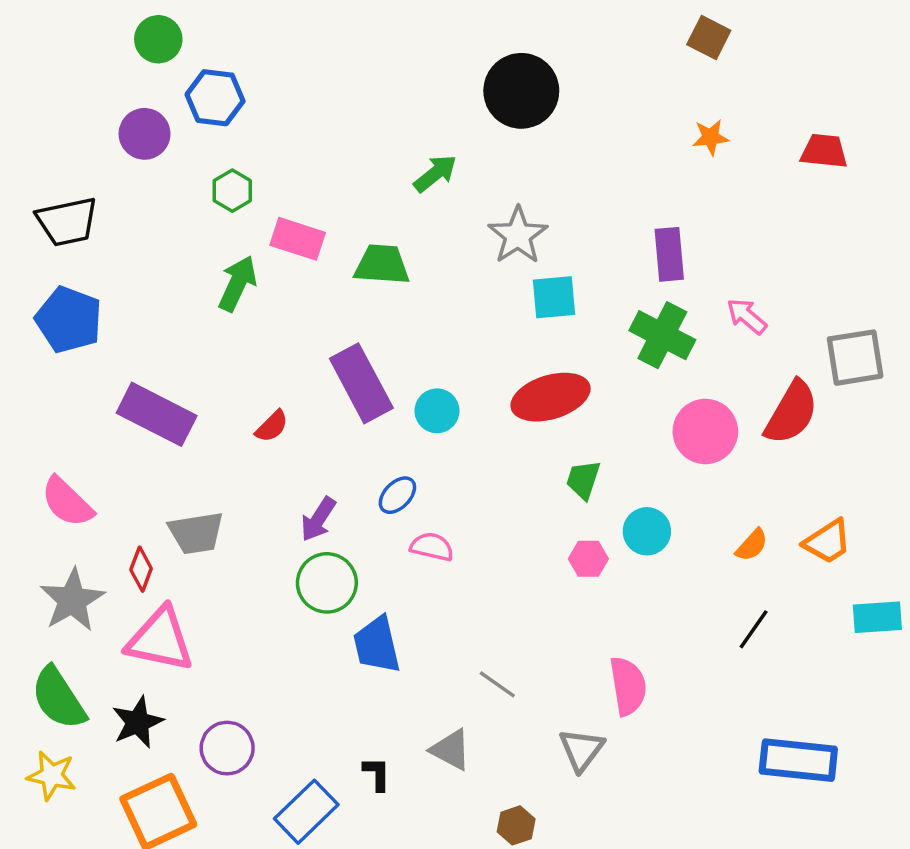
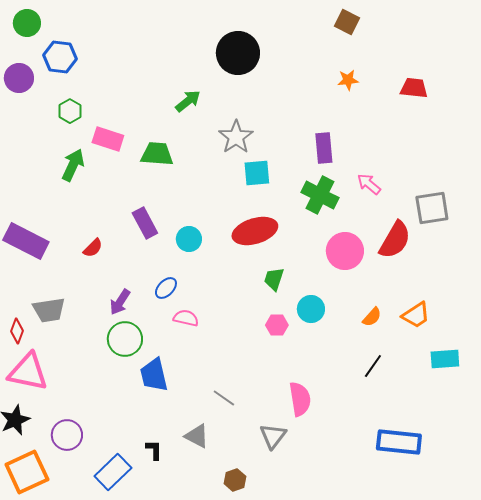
purple rectangle: (361, 383) -> (145, 223), size x0.7

